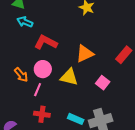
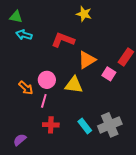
red L-shape: (46, 42) -> (63, 40), moved
pink square: (103, 83) -> (109, 74), moved
cyan rectangle: (76, 119) -> (85, 126), turned 35

